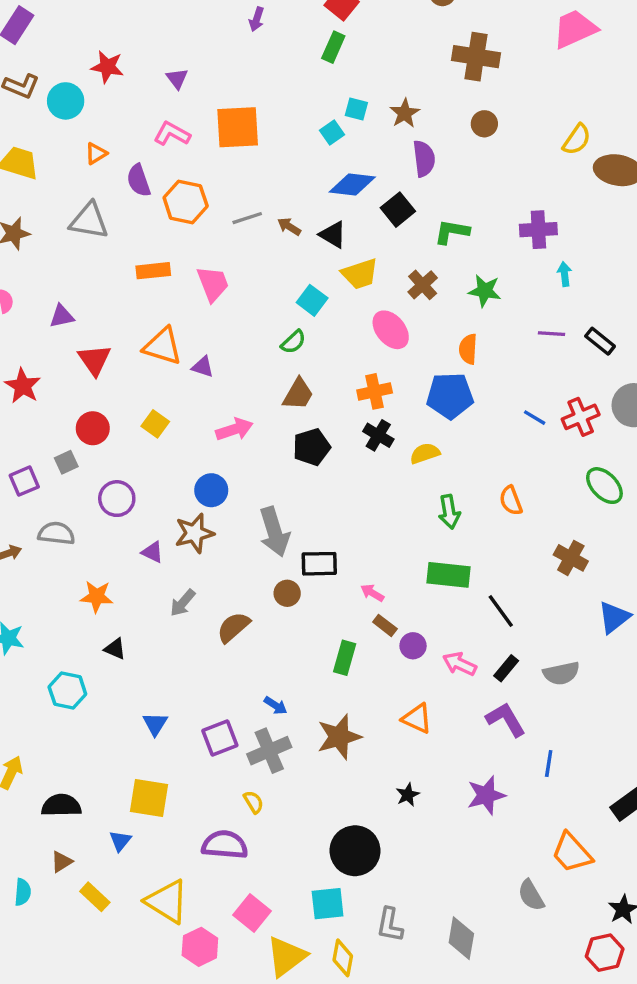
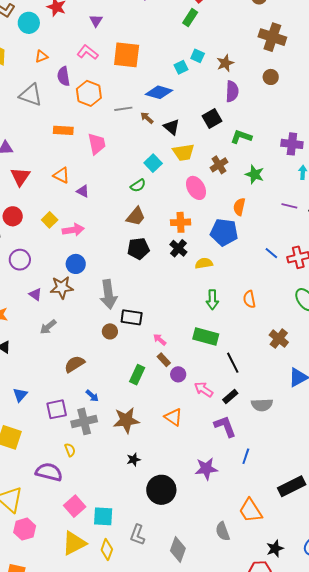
blue diamond: (352, 185) -> (159, 92), moved
orange triangle: (163, 346) -> (61, 175), size x0.7
pink arrow: (234, 429) -> (73, 230), moved
brown semicircle: (233, 627) -> (75, 364), moved
black star: (408, 795) -> (134, 460), moved
black circle: (355, 851) -> (161, 490), moved
pink square: (252, 913) -> (75, 506), moved

